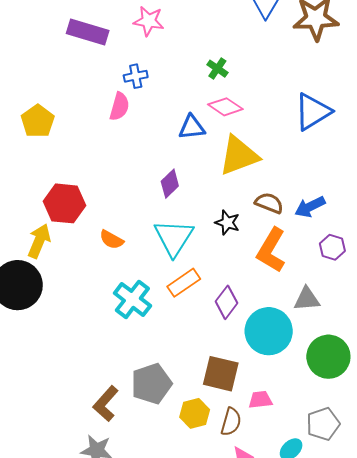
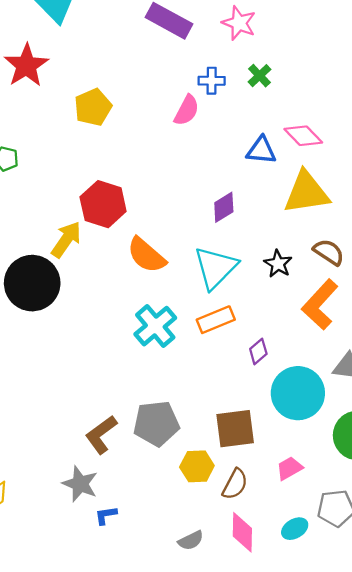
green cross: (217, 69) -> (260, 76), moved
orange semicircle: (112, 240) -> (146, 255), size x1.5
purple diamond: (227, 302) -> (258, 351), size x0.7
brown square: (221, 374) -> (235, 429), turned -33
pink trapezoid: (260, 400) -> (289, 468), moved, turned -35

